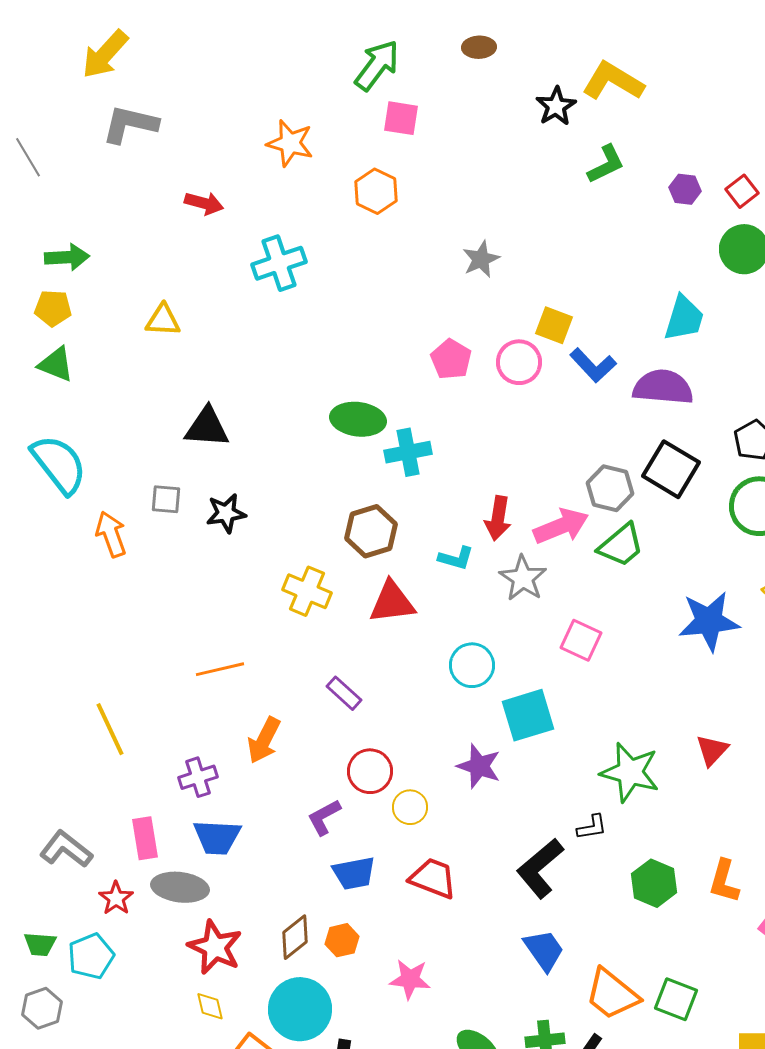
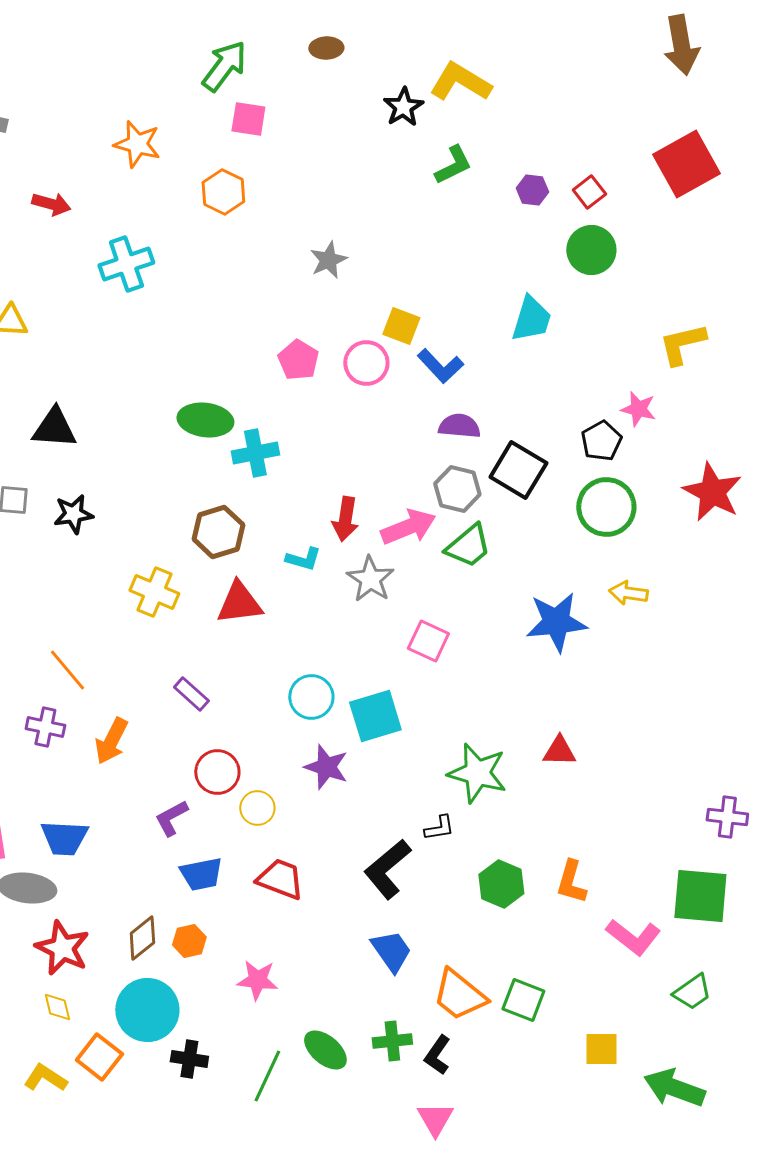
purple semicircle: (663, 387) -> (459, 426), moved, size x0.7
cyan circle: (472, 665) -> (311, 697), moved
orange line: (220, 669) -> (67, 670), turned 63
red triangle: (712, 750) -> (559, 751), turned 48
purple cross: (198, 777) -> (45, 727), moved, turned 30

